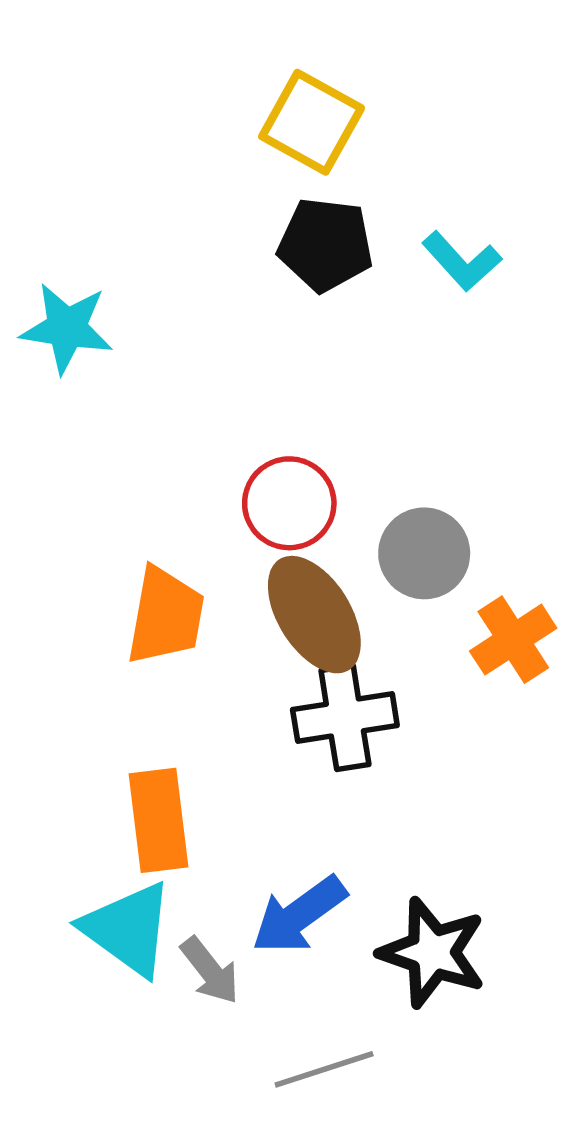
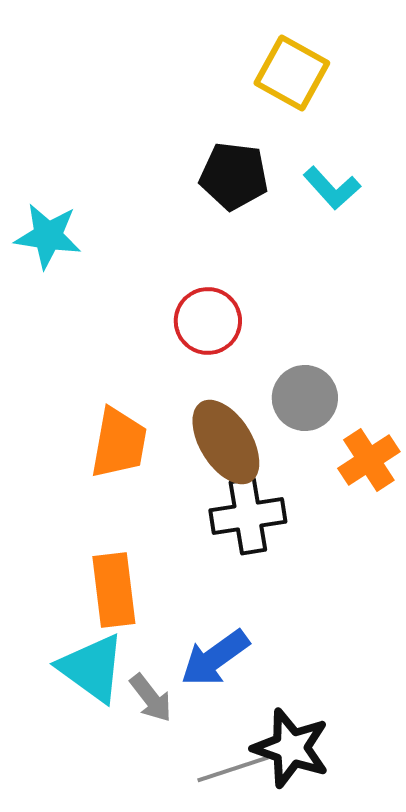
yellow square: (312, 122) -> (292, 73), moved
red circle: (289, 503) -> (208, 321), moved
black star: (433, 953) -> (291, 748), moved

